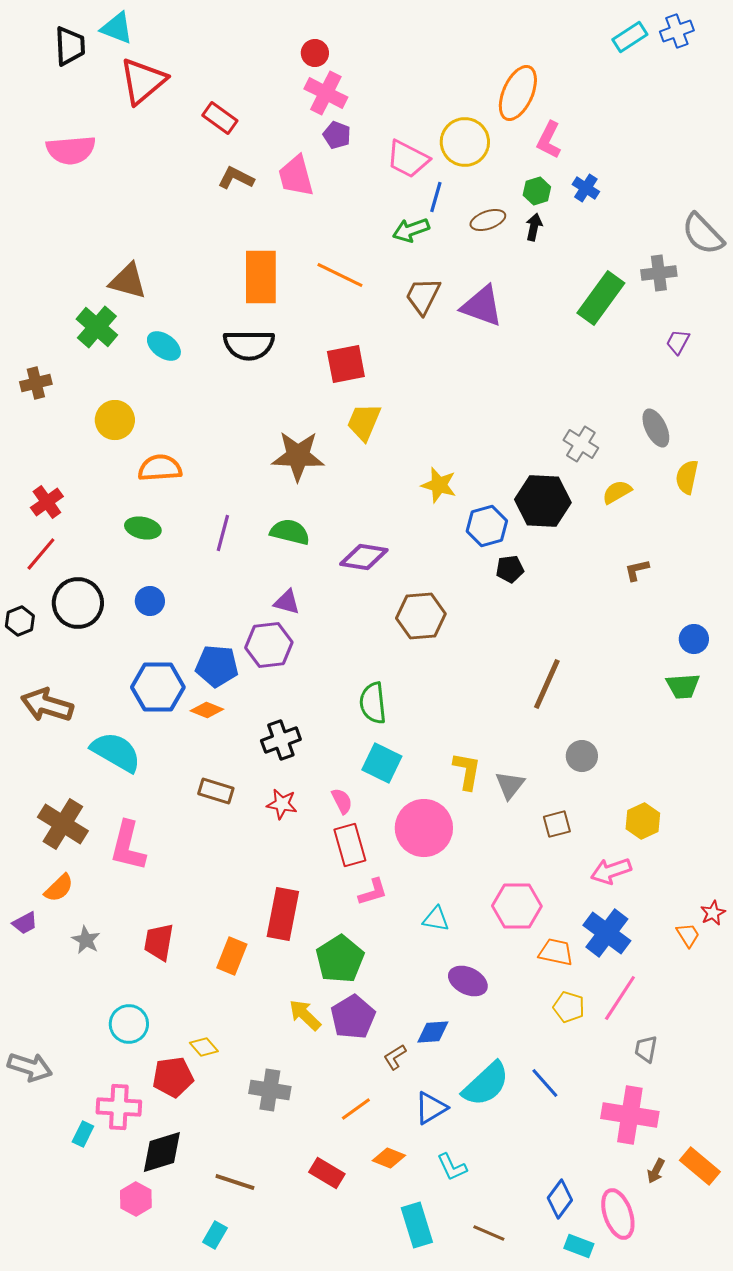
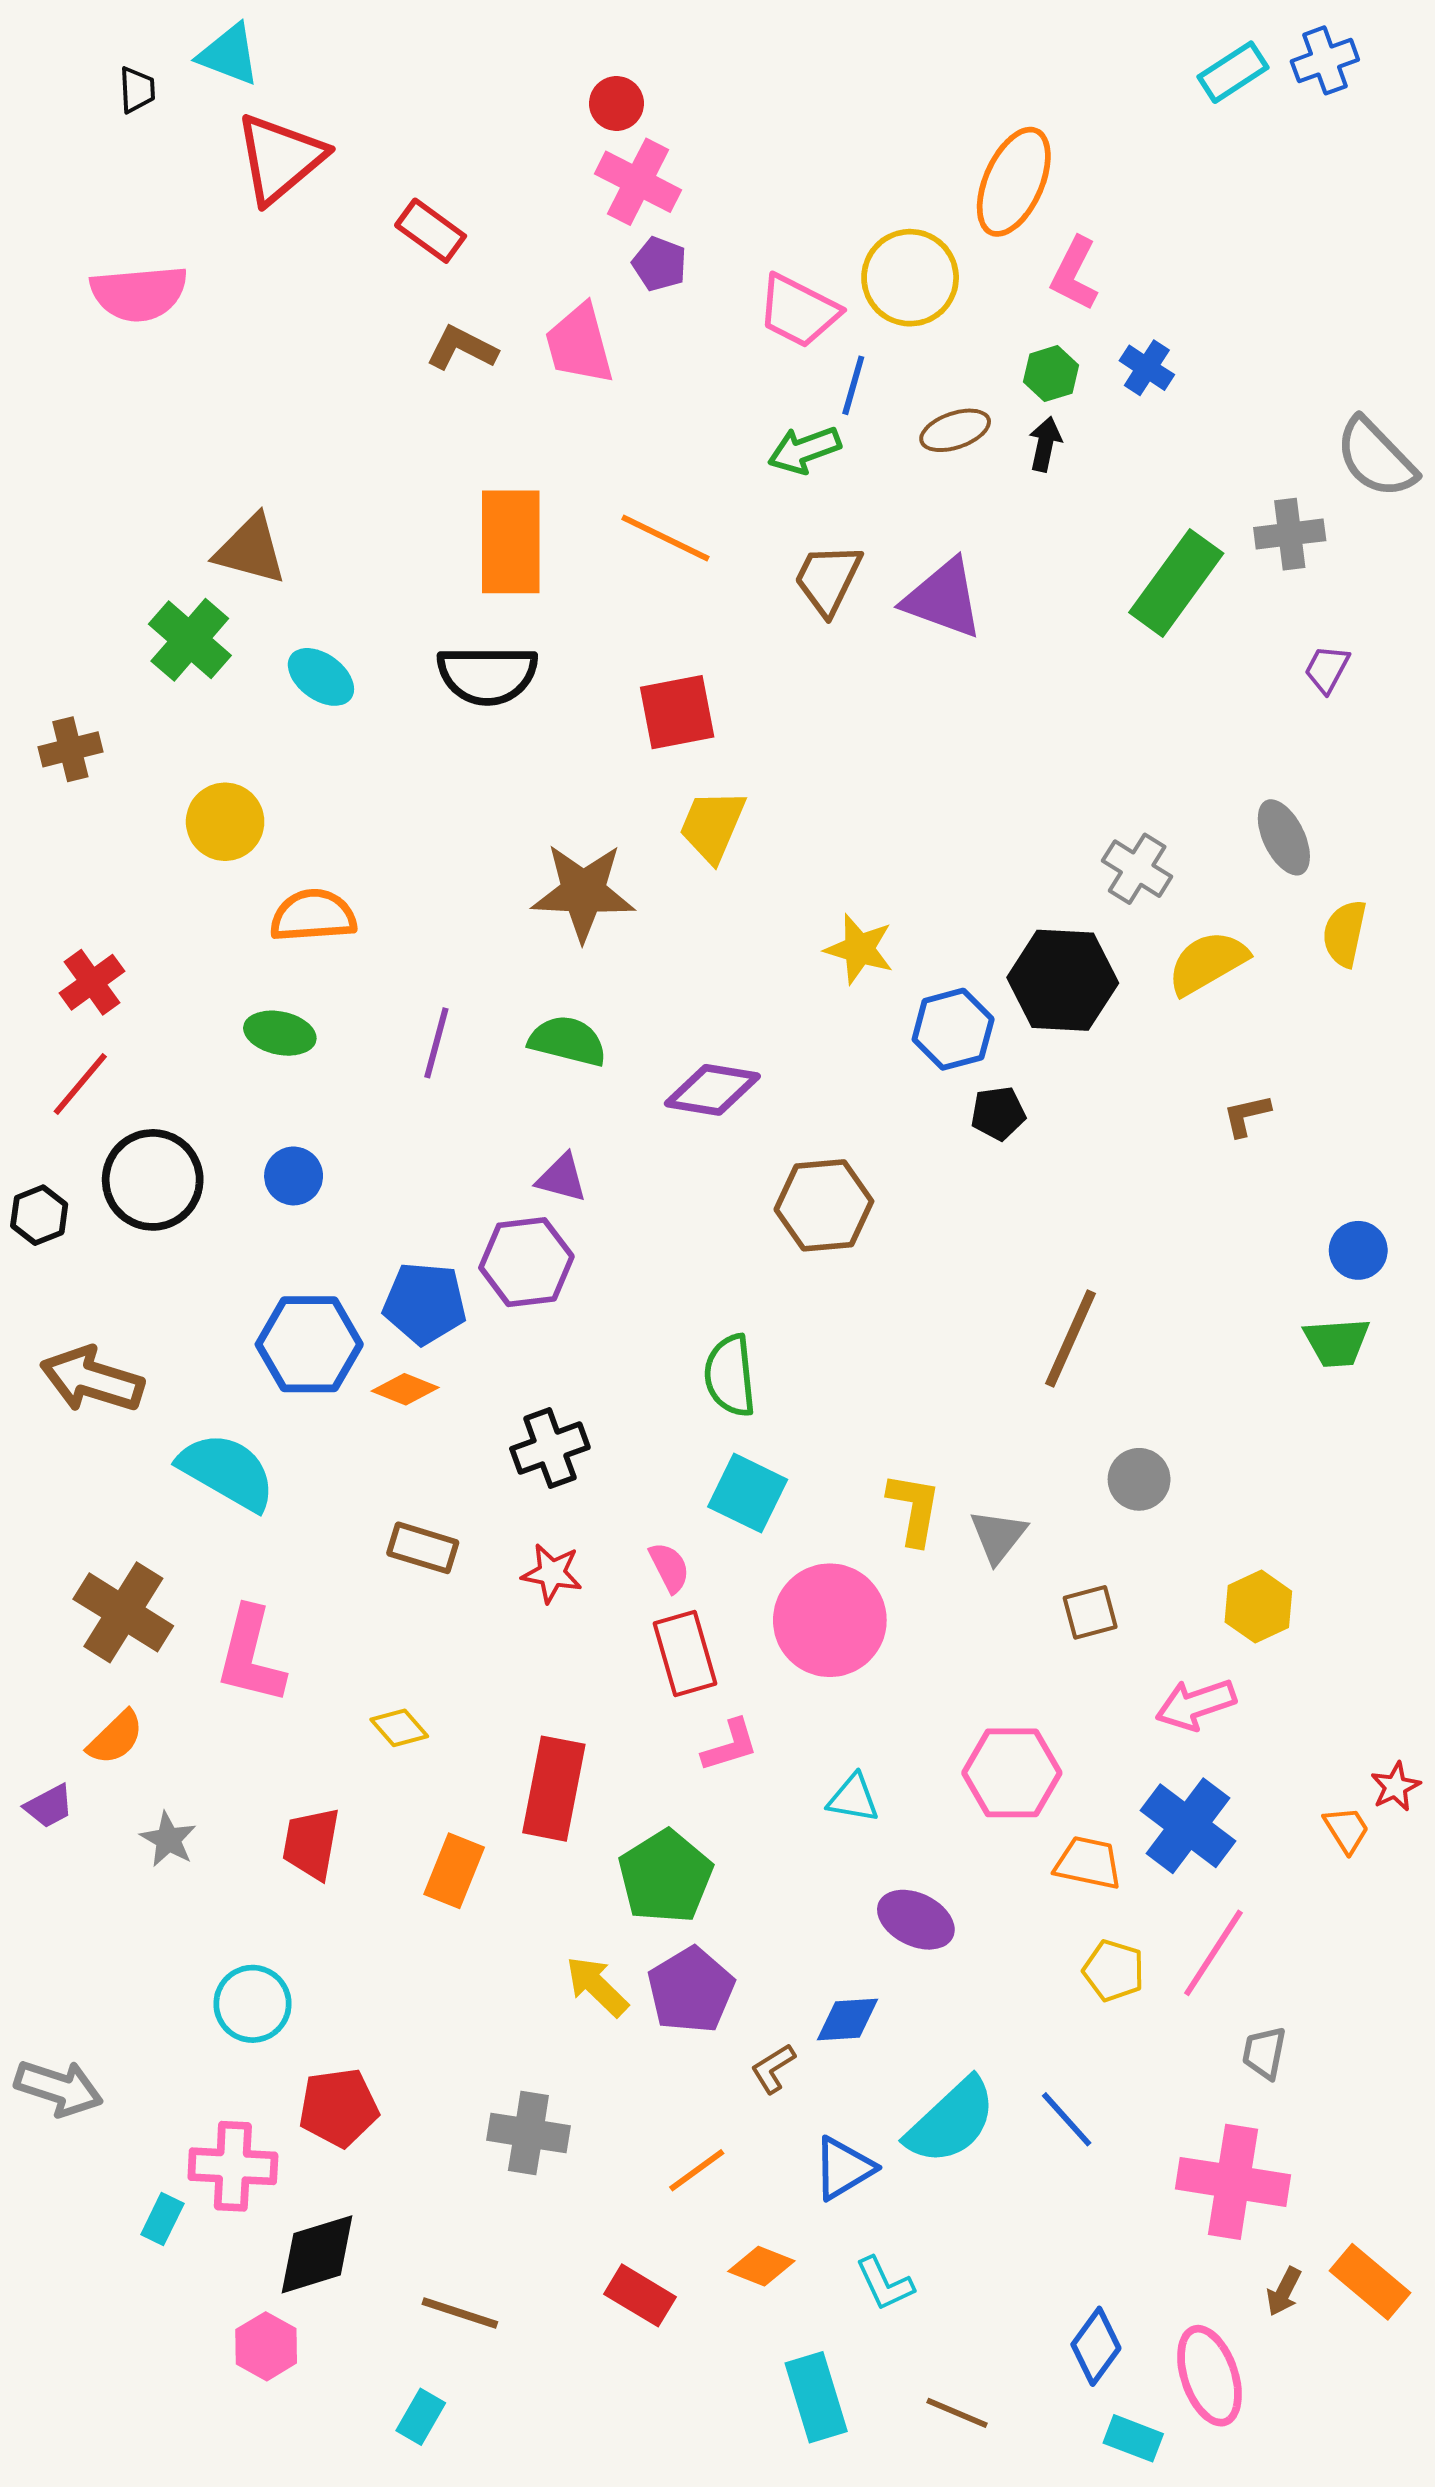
black trapezoid: (70, 46) -> (137, 90), size x0.6
yellow semicircle: (617, 492) -> (1208, 963), size x1.4
yellow diamond: (204, 1047) -> (399, 1728), moved

